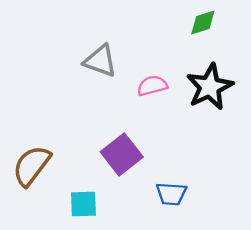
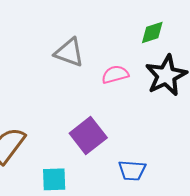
green diamond: (203, 23) -> (152, 32), moved

